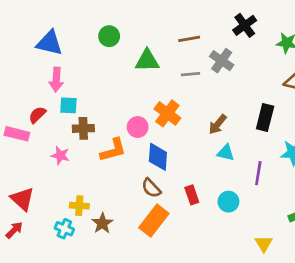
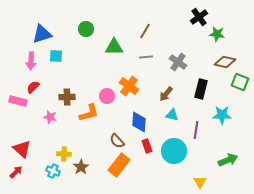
black cross: (245, 25) -> (199, 17), moved
brown line: (189, 39) -> (145, 31), turned -49
blue triangle: (49, 43) -> (42, 34), turned -30
gray cross: (222, 61) -> (178, 62), moved
pink arrow: (56, 80) -> (31, 61), moved
cyan square: (68, 105) -> (56, 56), moved
blue diamond: (158, 157) -> (139, 122), moved
cyan circle: (228, 202) -> (174, 151), size x1.6

